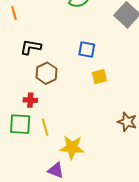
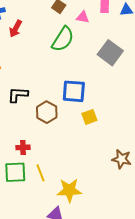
blue square: (87, 50) -> (74, 91), size x1.4
brown hexagon: (46, 73) -> (47, 112), moved

